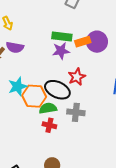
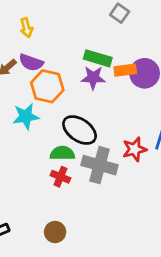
red star: (77, 77) -> (135, 149), moved
orange hexagon: (34, 96) -> (47, 86), moved
gray cross: (76, 112) -> (100, 165), size x1.4

